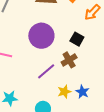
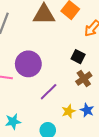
purple circle: (41, 36) -> (28, 64), moved
brown cross: (69, 60) -> (84, 79), moved

